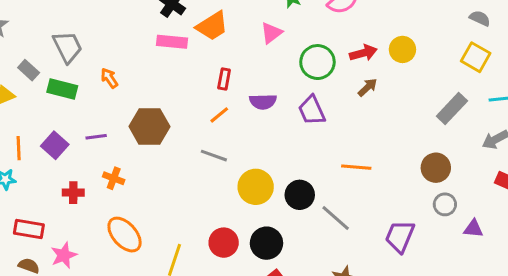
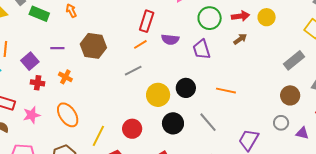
red rectangle: (224, 79) -> (147, 21), size x1.5
purple square: (55, 145) -> (30, 61), moved
gray line: (214, 156) -> (133, 71), turned -54
brown circle: (436, 168) -> (290, 95), moved
black circle: (300, 195) -> (186, 88), moved
purple triangle: (473, 229) -> (302, 133), moved
black circle: (266, 243) -> (173, 123), moved
pink star: (64, 255) -> (32, 115), moved

